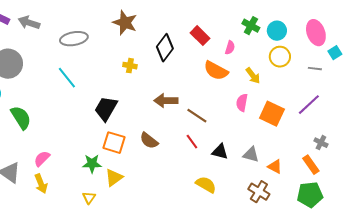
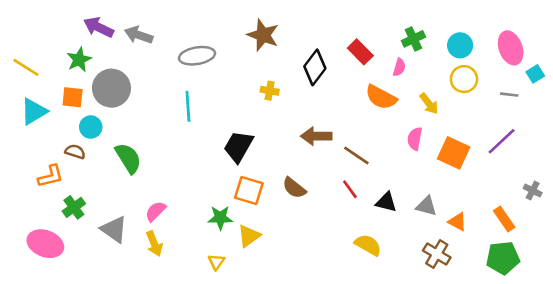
green cross: (251, 26) -> (413, 39), moved, turned 36
cyan line: (67, 78) -> (188, 106), turned 35
gray cross: (321, 143) -> (533, 191), moved

